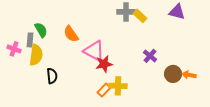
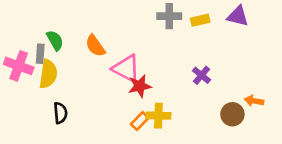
yellow rectangle: (140, 16) -> (200, 20), moved, turned -56
pink cross: (14, 49) -> (19, 66), size x1.5
brown circle: (173, 74) -> (232, 114), moved
black semicircle: (52, 76) -> (60, 113), moved

